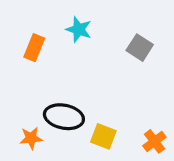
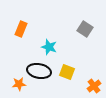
cyan star: (79, 29) -> (49, 47), moved
yellow square: (103, 136) -> (67, 72), moved

